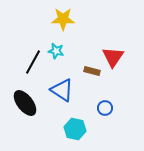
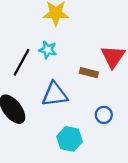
blue triangle: (62, 90) -> (55, 94), turned -40

